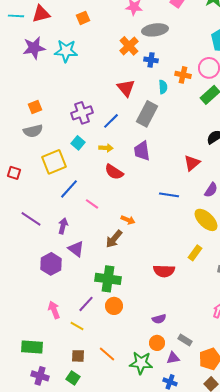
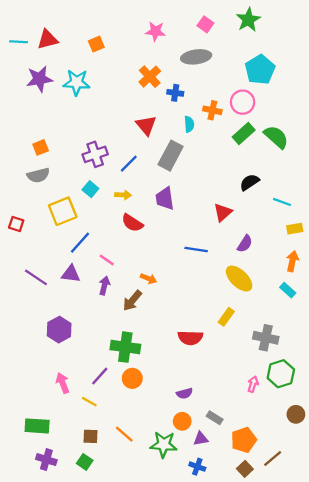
gray ellipse: (155, 30) -> (196, 57), moved
purple arrow: (63, 226) -> (104, 286), moved
purple triangle: (76, 249) -> (71, 274), moved, turned -30

